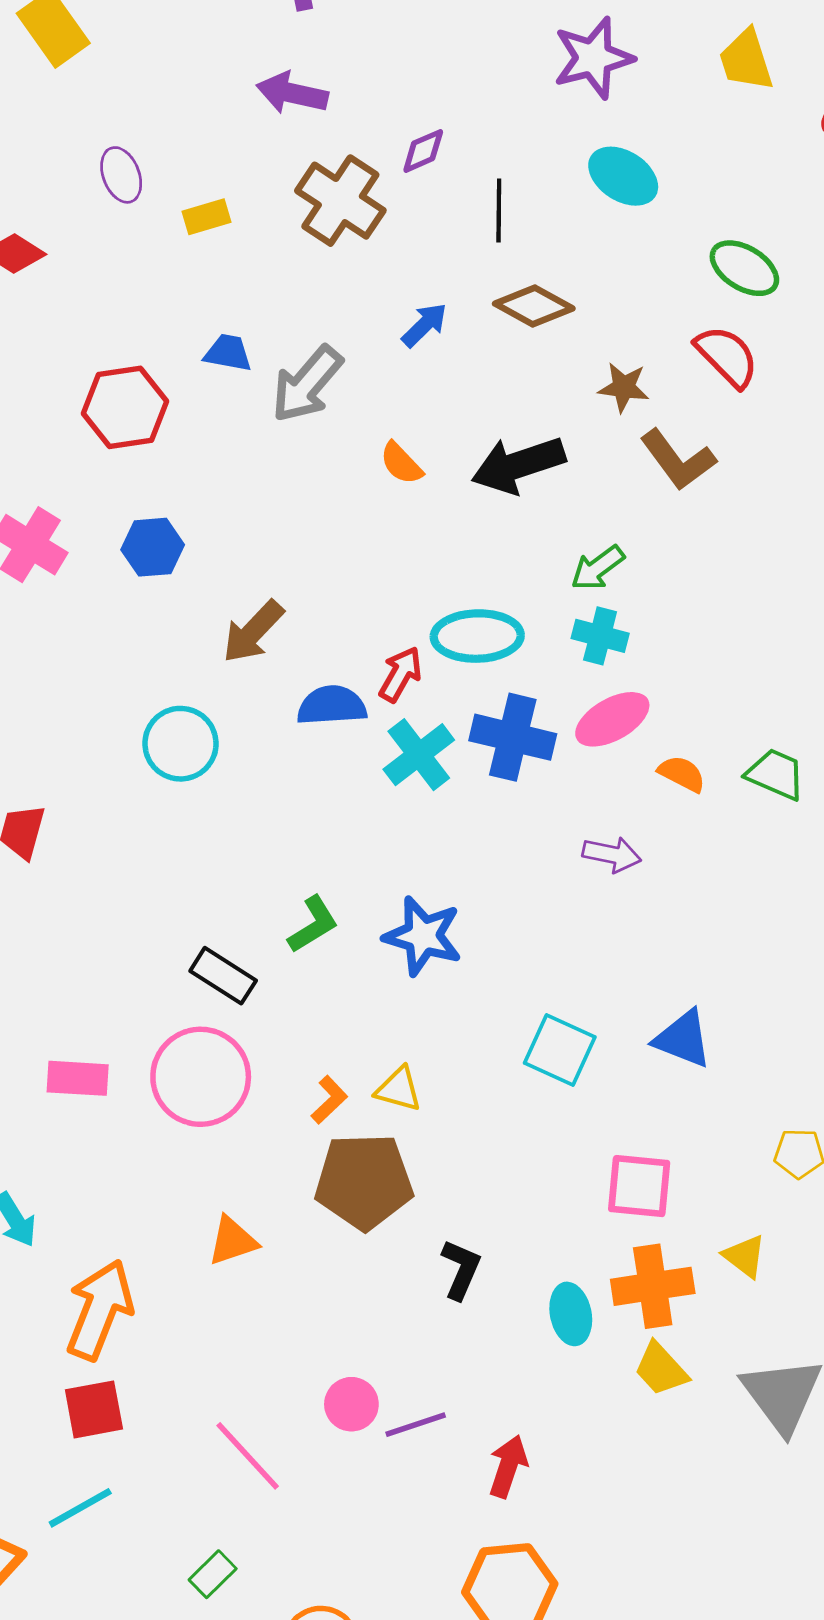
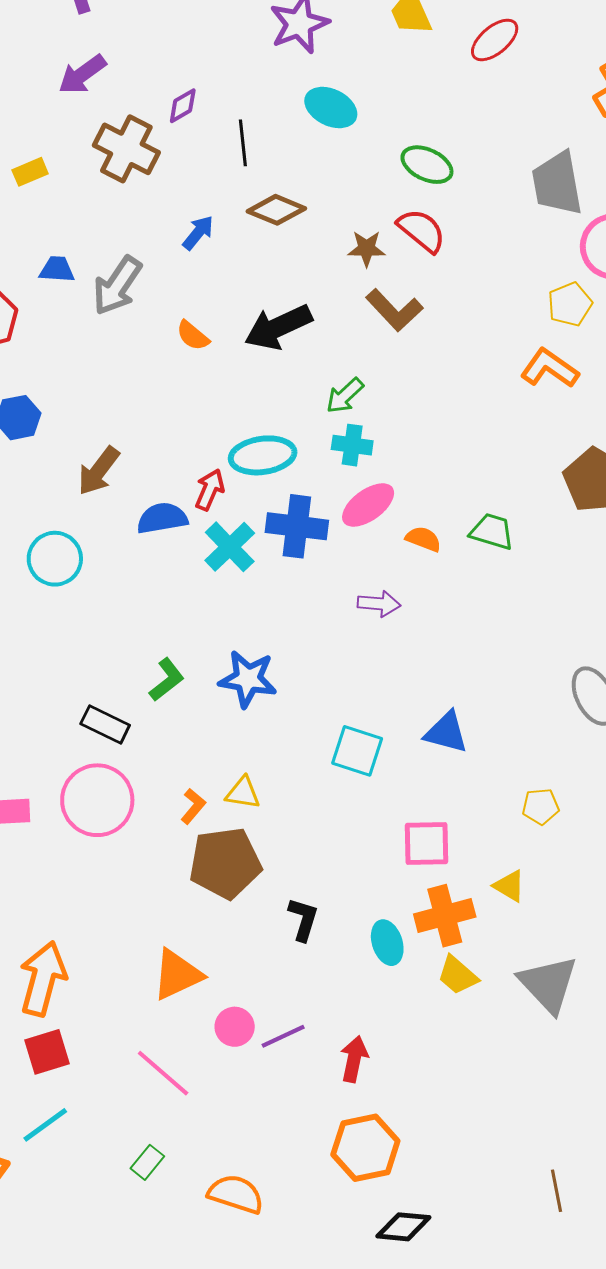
purple arrow: (292, 93) -> (82, 74), turned -42
brown star: (624, 387) -> (367, 249), moved
orange triangle: (233, 1241) -> (177, 975), moved, size x1.4

